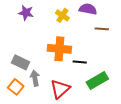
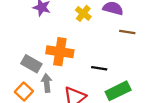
orange cross: (59, 49) -> (60, 52), moved

